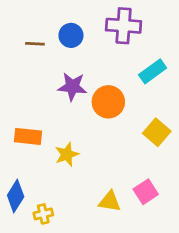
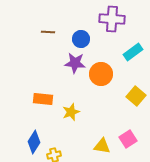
blue circle: (71, 35) -> (81, 39), moved

